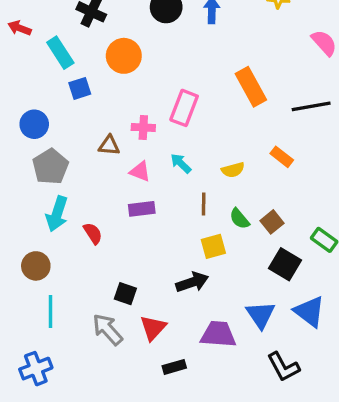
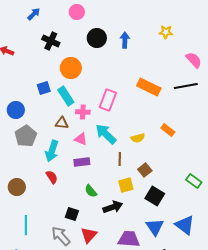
cyan rectangle: (60, 53) -> (66, 96), moved
orange rectangle: (251, 87) -> (149, 87), turned -35
black line: (311, 106) -> (186, 86), moved
cyan arrow: (181, 163) -> (106, 134), size x1.6
cyan arrow: (57, 214) -> (52, 151), moved
green semicircle: (239, 219) -> (91, 191), moved
brown square: (272, 222) -> (145, 170), moved
black square: (285, 264) -> (155, 196), moved
brown circle: (36, 266) -> (17, 187), moved

